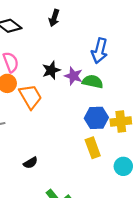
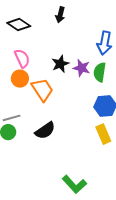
green semicircle: (93, 82) -> (100, 72), turned -90
black semicircle: (30, 163) -> (45, 131), moved, size x1.5

